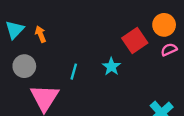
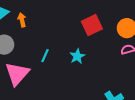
red square: (135, 40) -> (92, 25), moved

